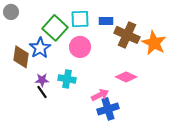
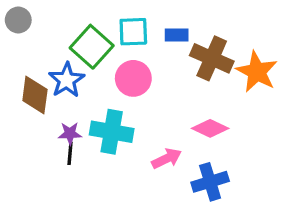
cyan cross: (67, 79) -> (112, 132), size x1.4
black line: (42, 92) -> (70, 153), turned 40
blue cross: (108, 109) -> (210, 182), moved

